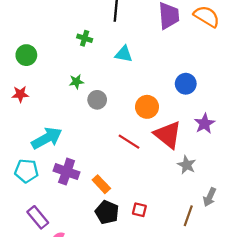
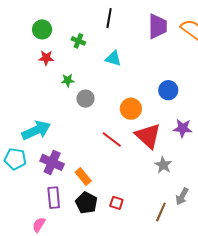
green circle: (26, 55) -> (42, 29), moved
red star: (20, 94) -> (46, 58), moved
purple star: (205, 124) -> (183, 128), turned 30
purple rectangle: (38, 217) -> (54, 198), moved, turned 30

